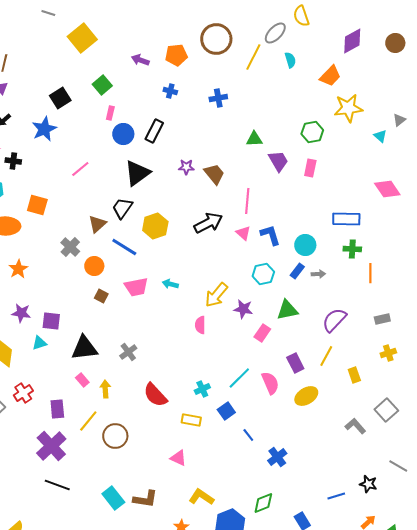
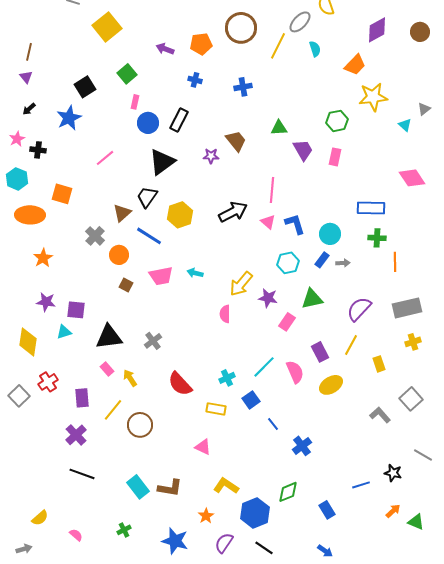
brown trapezoid: (214, 174) -> (236, 141), moved
gray rectangle: (382, 319) -> (407, 308), size x1.8
yellow arrow: (105, 389) -> (130, 378), turned -30
purple cross: (51, 446) -> (76, 435), size x0.7

